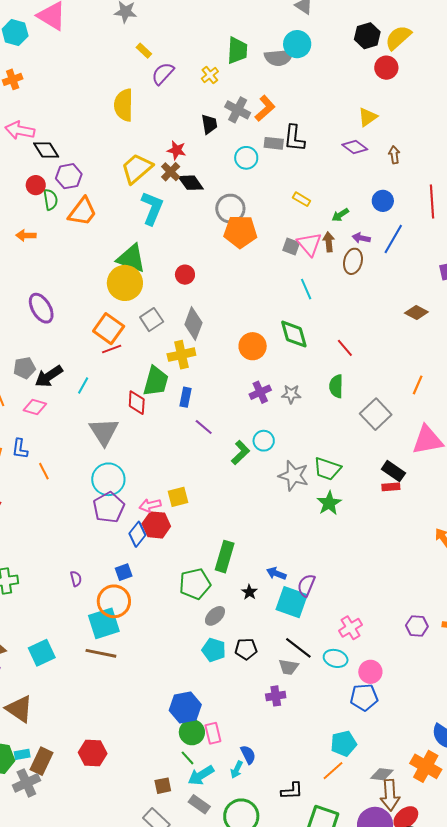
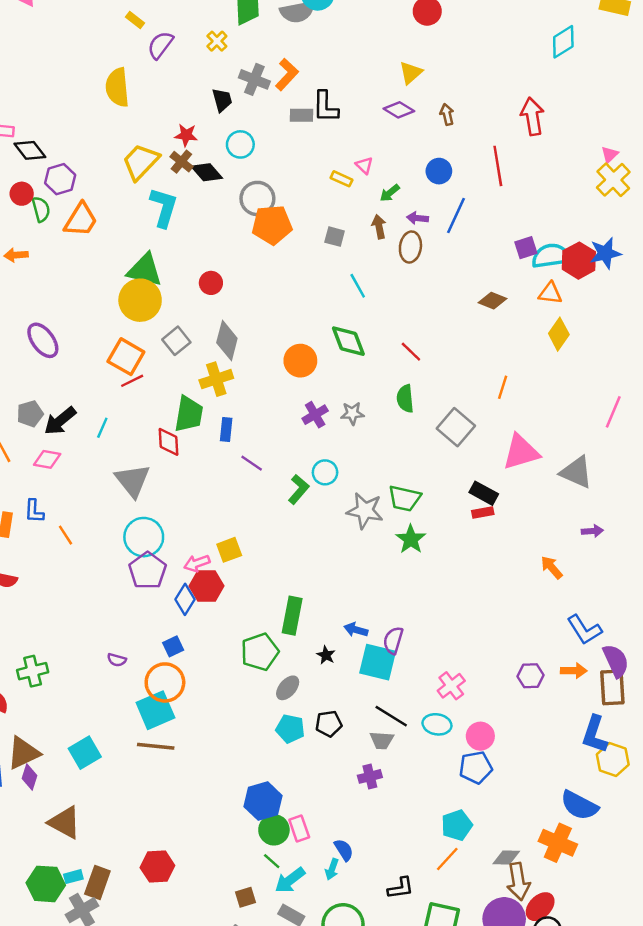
cyan circle: (246, 158) -> (240, 144), moved
pink triangle: (309, 244) -> (364, 165), moved, size x0.6
purple semicircle: (76, 579) -> (117, 660), turned 126

